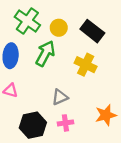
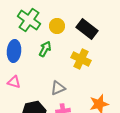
green arrow: (45, 53) -> (45, 49), size x0.7

